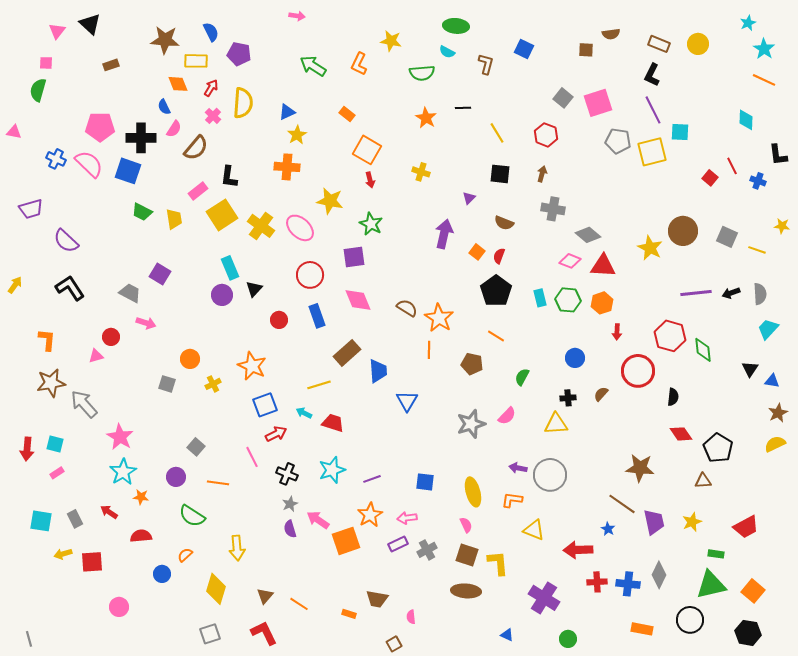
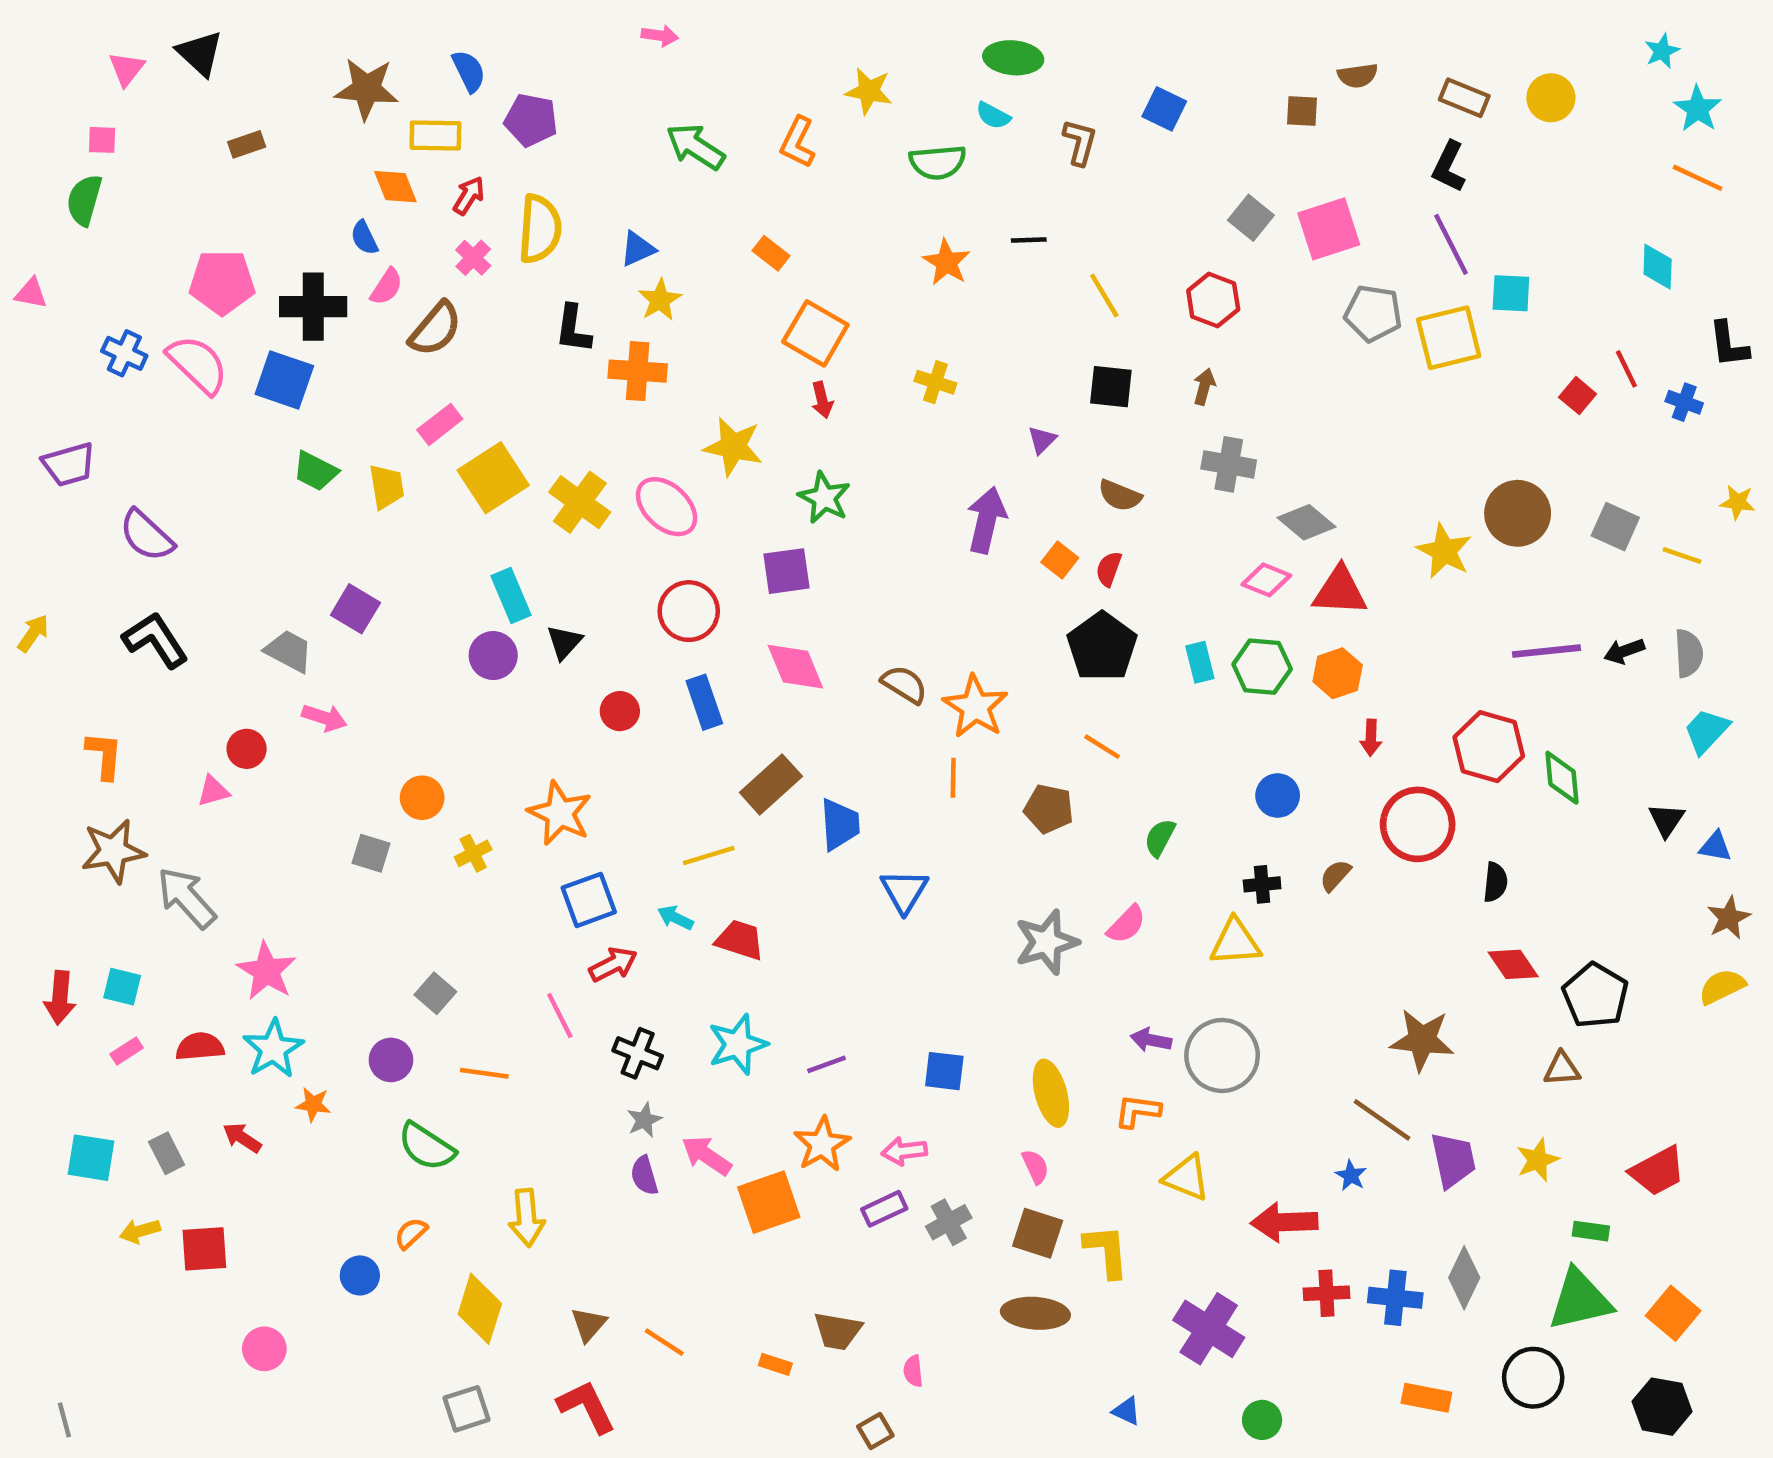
black L-shape: (229, 177) -> (573, 329), moved
red semicircle: (141, 536) -> (200, 1047), moved

